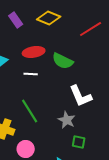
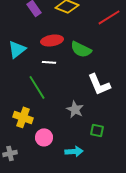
green line: (30, 111) -> (37, 87), moved
gray star: (67, 120) -> (75, 109), moved

